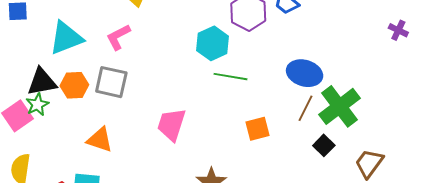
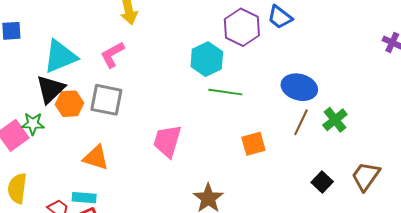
black triangle: (42, 82) -> (50, 89), moved, turned -32
green star: (37, 105) -> (33, 124), turned 30
green cross: (340, 106) -> (335, 120), size x0.6
black square: (324, 145) -> (322, 182), moved

